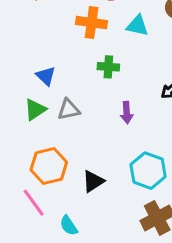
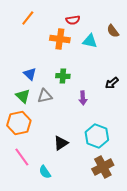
green cross: (108, 67) -> (63, 76), moved
green triangle: (35, 110) -> (23, 96), turned -42
orange hexagon: (49, 166) -> (19, 123), moved

